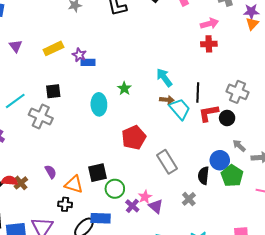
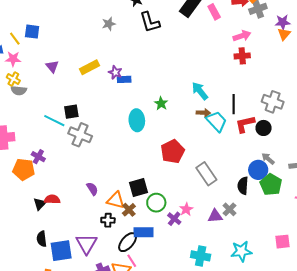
black square: (53, 91) -> (71, 112), moved
cyan line: (15, 101) -> (54, 121), turned 65
gray arrow: (239, 146) -> (268, 159), moved
brown cross: (21, 183) -> (129, 210), moved
purple triangle: (156, 206) -> (215, 216), moved, turned -42

